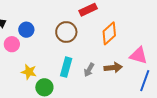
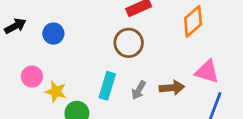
brown circle: (66, 32) -> (129, 43), moved
orange diamond: (109, 33) -> (193, 21), moved
pink circle: (12, 44) -> (32, 76), moved

